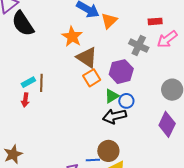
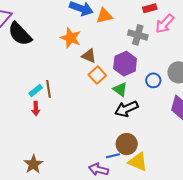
orange triangle: (109, 21) -> (104, 16), turned 42
brown triangle: (87, 57) -> (89, 56), size x0.7
green triangle: (112, 96) -> (120, 89), turned -42
blue circle: (126, 101) -> (153, 80), moved

